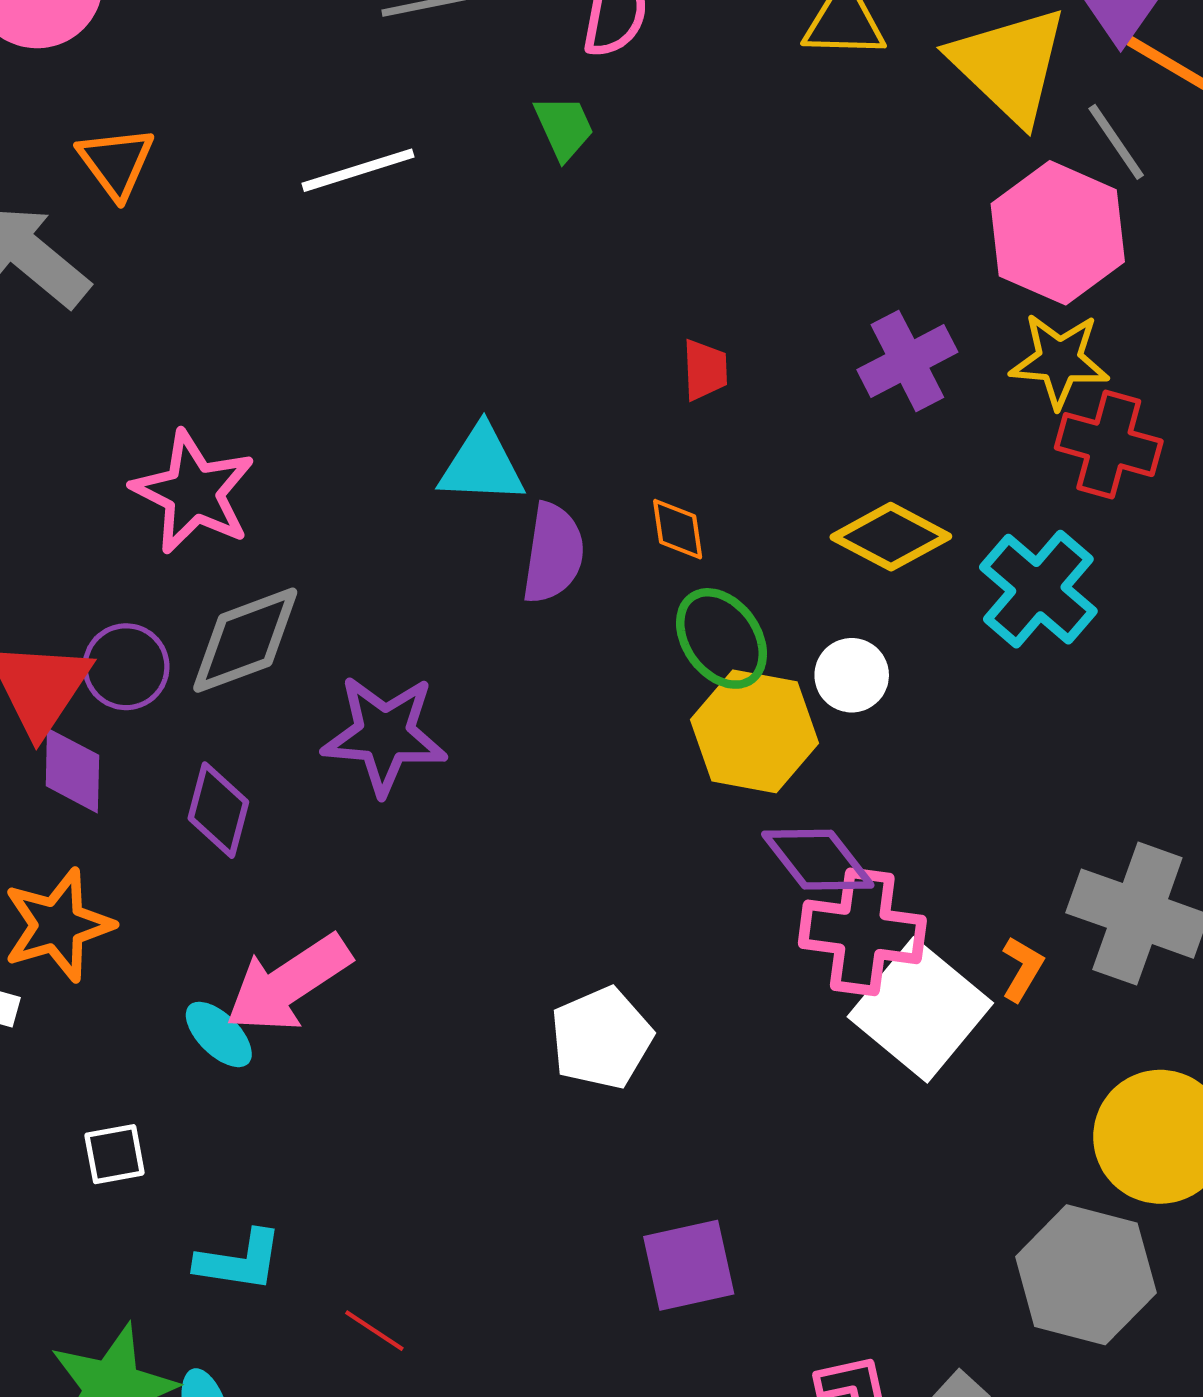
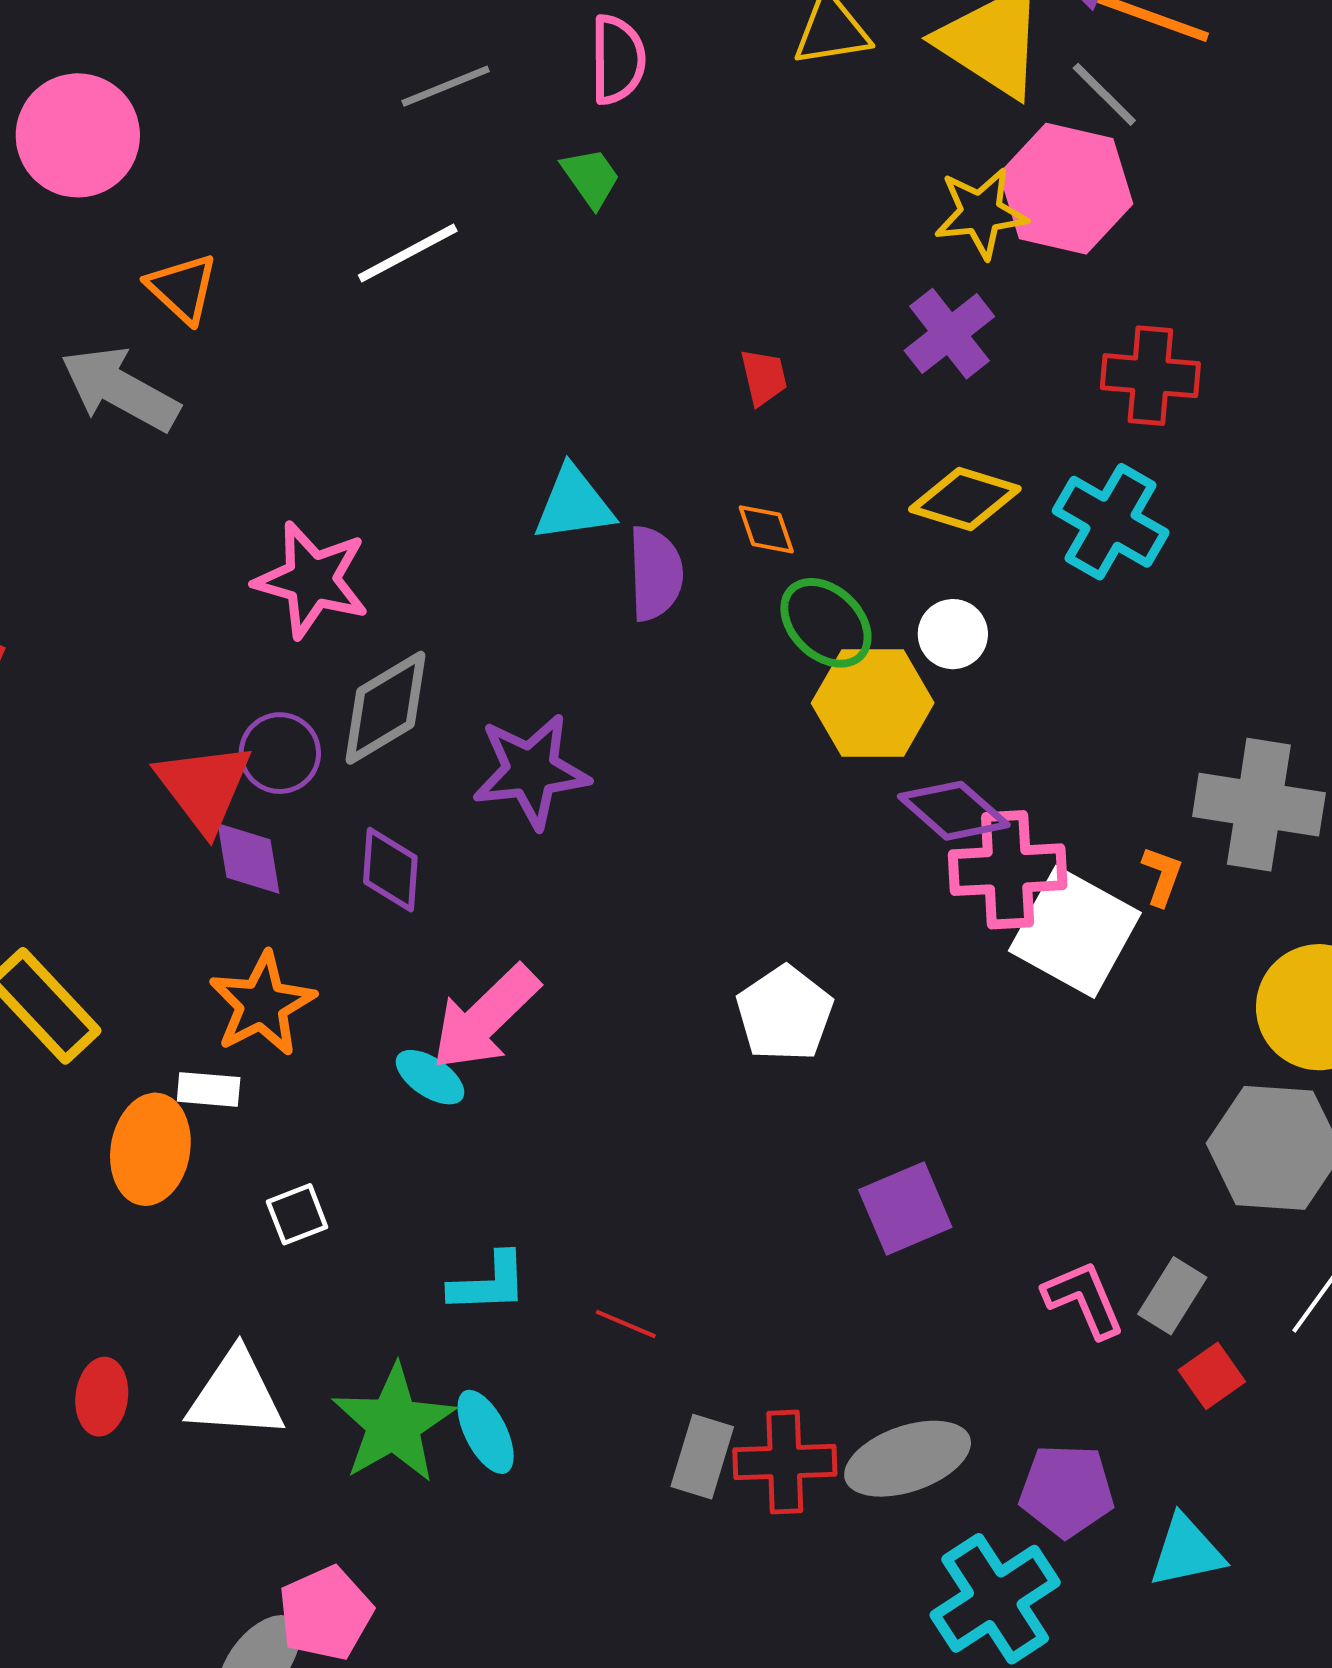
yellow star: (1059, 360) -> (981, 213), moved
white square: (115, 1154) -> (297, 1214), moved

